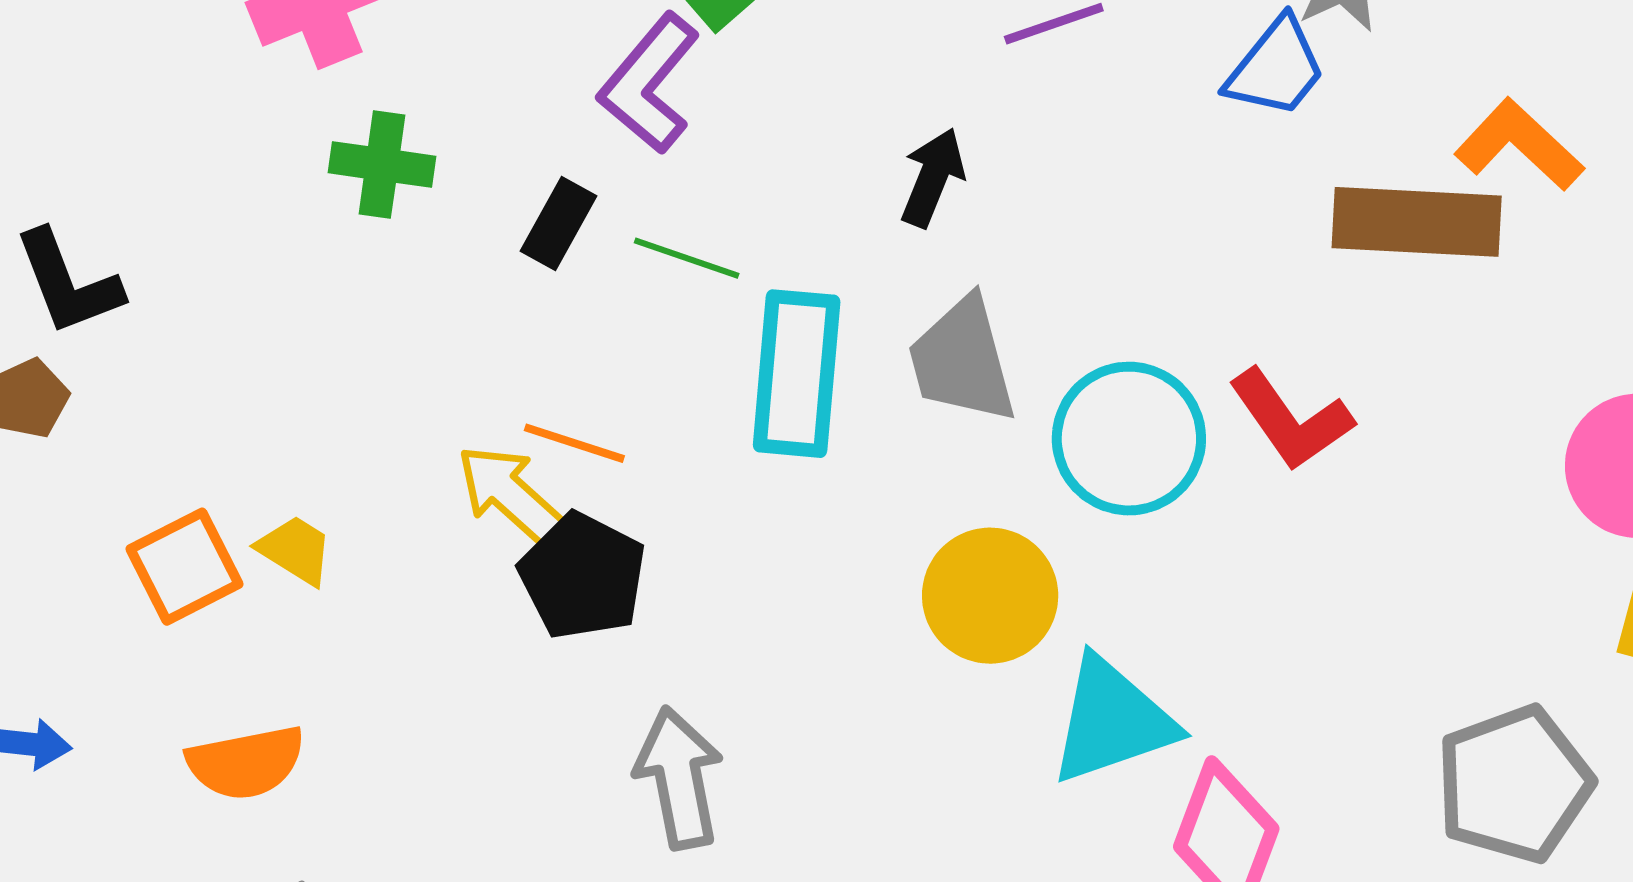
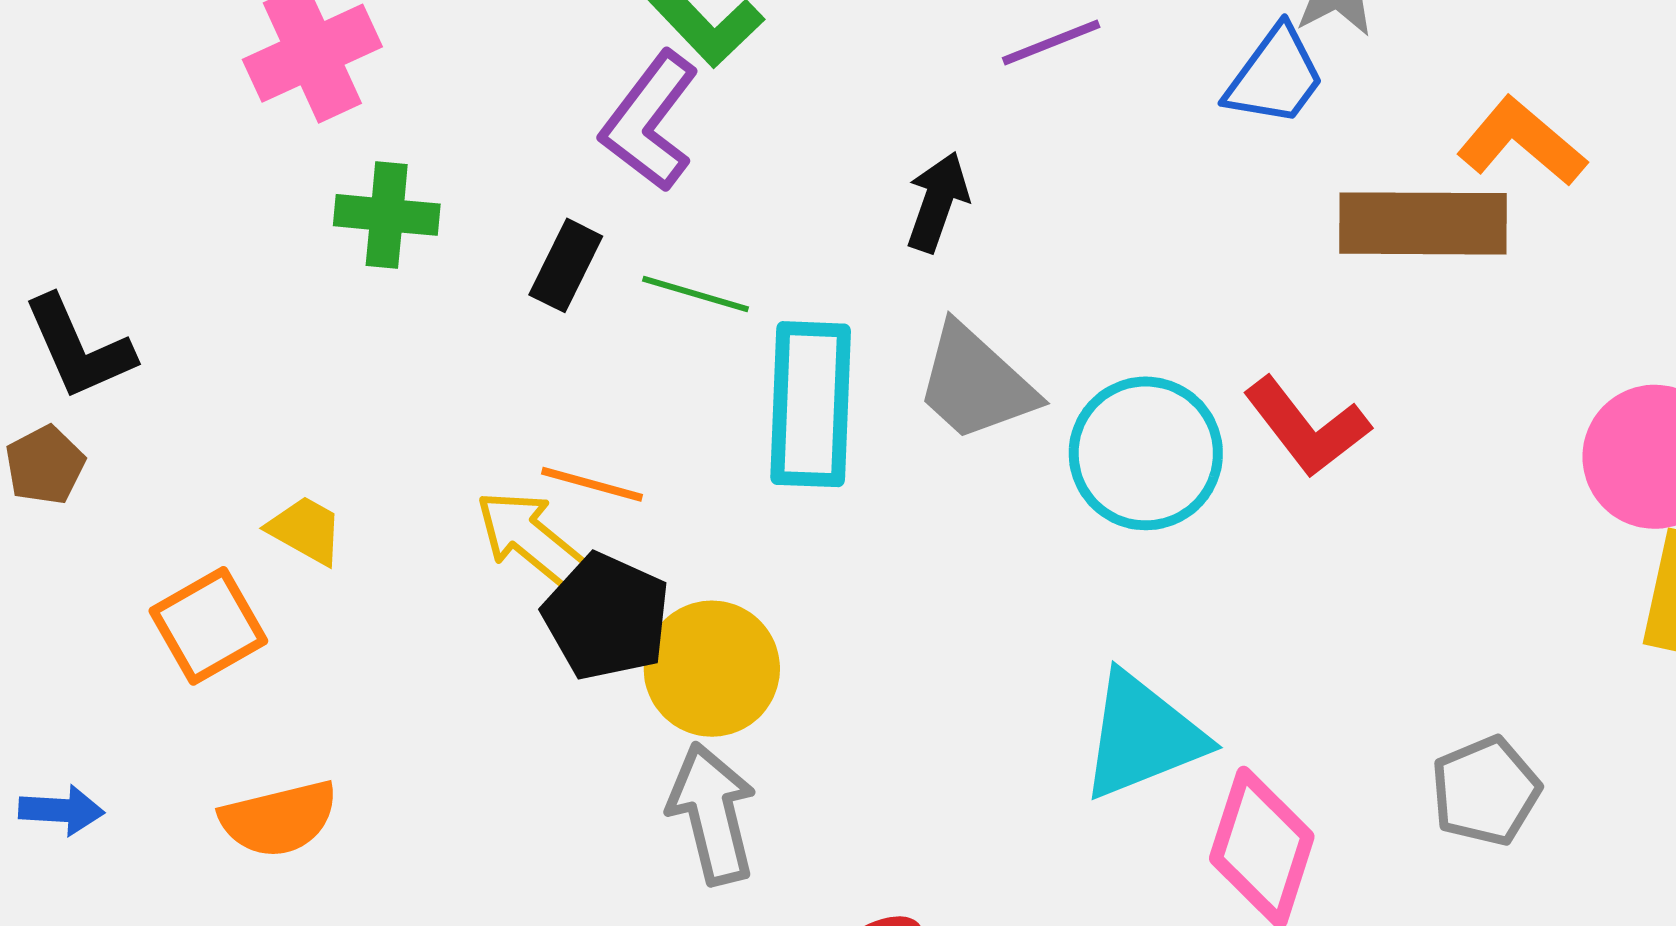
gray trapezoid: (962, 360) -> (975, 383), turned -30
yellow trapezoid: (295, 550) -> (306, 530), moved
yellow circle: (990, 596) -> (712, 669), moved
gray pentagon: (1514, 784) -> (1485, 791), moved, size x0.7

